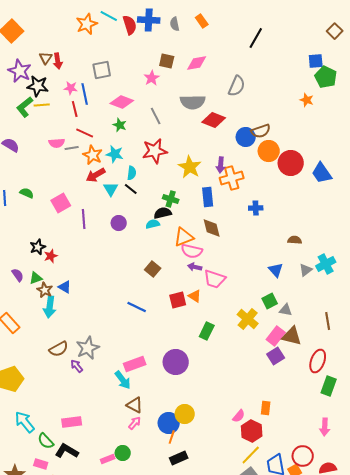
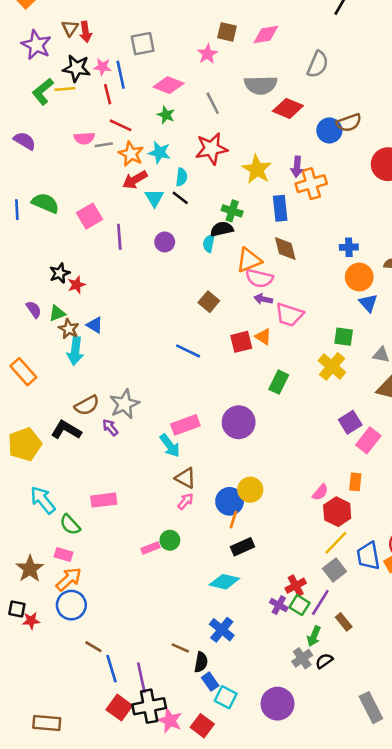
black star: (38, 86) -> (77, 68), moved
orange circle: (269, 151) -> (359, 277), moved
green semicircle: (27, 193) -> (45, 203), size x1.5
blue cross: (256, 208) -> (349, 247), moved
cyan semicircle: (153, 224) -> (209, 243), turned -64
green square: (270, 301) -> (344, 337), moved, turned 35
pink rectangle: (276, 336) -> (368, 440), moved
purple square: (276, 356) -> (350, 422), moved
black L-shape: (67, 451) -> (66, 430), moved

